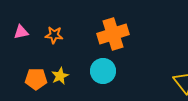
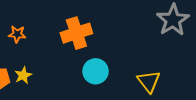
cyan circle: (103, 71) -> (96, 71), moved

